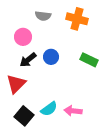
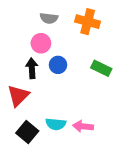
pink circle: (23, 37) -> (41, 43), moved
black arrow: (28, 60) -> (32, 68), turned 126
cyan semicircle: (49, 109) -> (56, 124), turned 42

